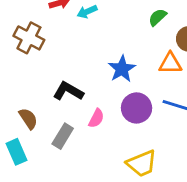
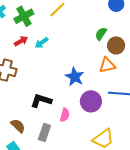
green semicircle: (157, 17) -> (101, 34), moved

